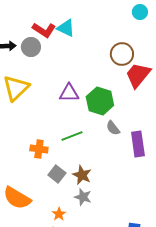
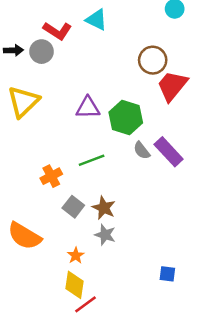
cyan triangle: (66, 28) -> (96, 20), moved
purple rectangle: (138, 144) -> (169, 152), moved, turned -35
orange cross: (39, 149) -> (51, 176), turned -36

